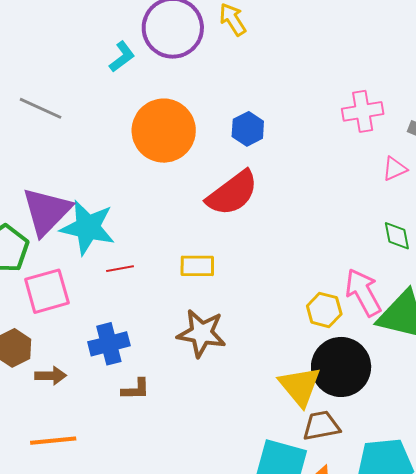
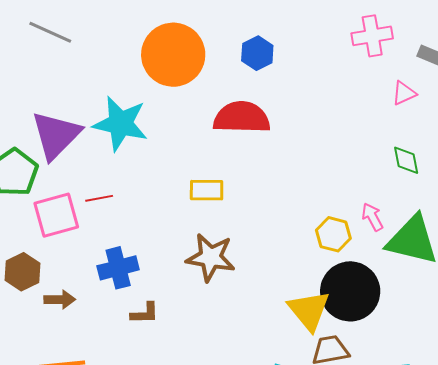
red semicircle: (232, 193) -> (242, 117), turned -142
cyan star: (88, 227) -> (120, 124), moved
red line: (120, 269) -> (99, 198), moved
pink arrow: (363, 292) -> (372, 217), size x0.6

